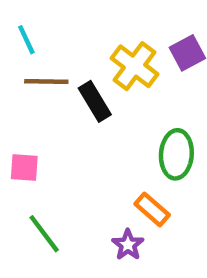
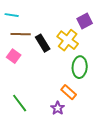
cyan line: (26, 40) -> (12, 15), turned -56
yellow cross: (134, 66) -> (68, 40), moved
pink square: (24, 168) -> (14, 56), moved, turned 32

